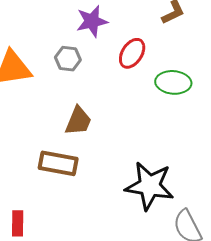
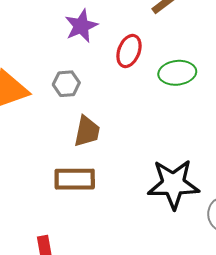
gray hexagon: (68, 59) -> (66, 84), moved

